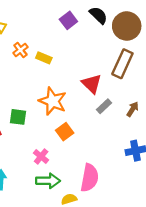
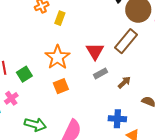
yellow rectangle: (44, 58) -> (60, 18), turned 72
green square: (18, 117) -> (24, 74), moved, turned 35
pink cross: (41, 157) -> (11, 98), moved

